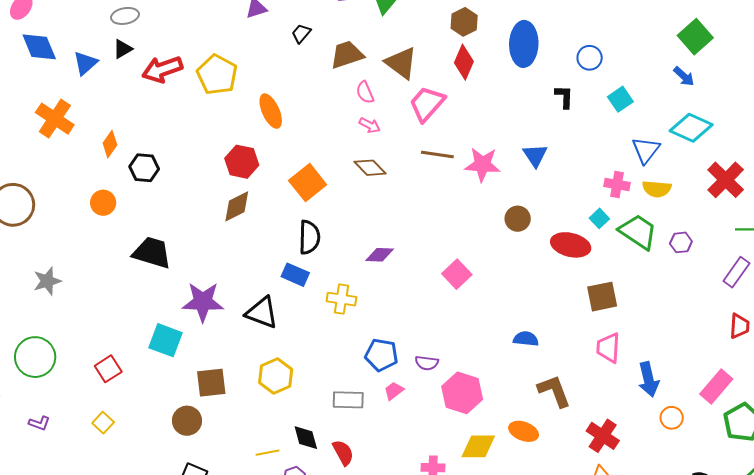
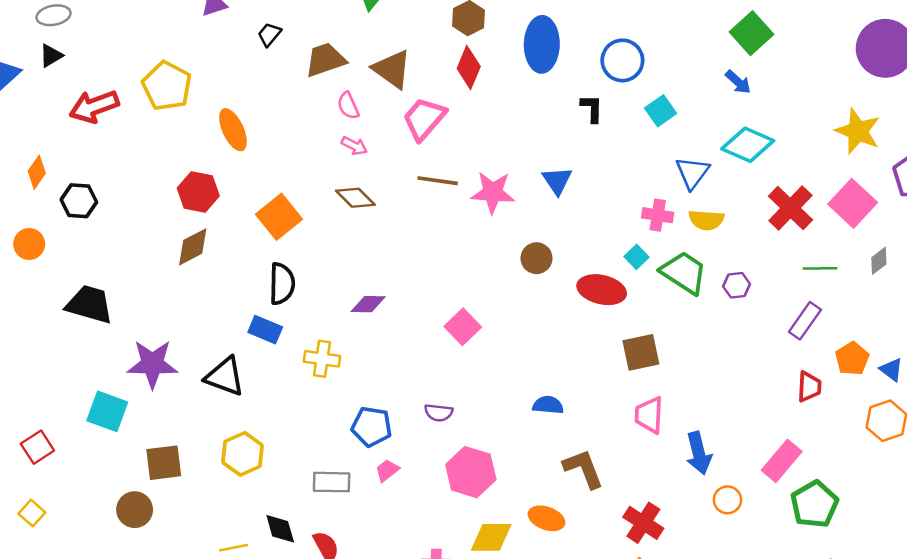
blue circle: (590, 58) -> (622, 60), size x1.4
red arrow: (162, 69) -> (94, 107), moved
purple semicircle: (427, 363) -> (439, 413), moved

